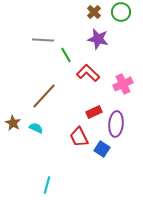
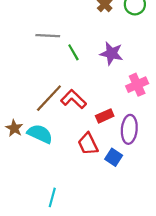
purple star: (98, 39) -> (111, 53), moved
red L-shape: (88, 73) -> (73, 99), moved
cyan semicircle: (36, 128) -> (40, 134), size x1.6

